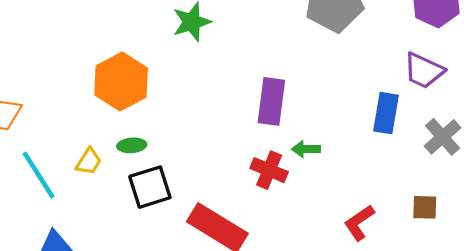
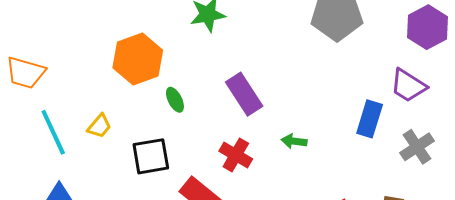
purple rectangle: (271, 101) -> (244, 94), moved, turned -48
green ellipse: (132, 145) -> (175, 100), moved, turned 60
red cross: (269, 170) -> (236, 155), moved

